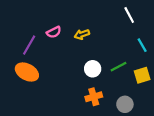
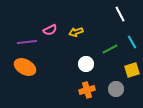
purple line: (29, 45) -> (27, 42), turned 54
green line: (118, 67) -> (110, 49), moved
gray circle: (125, 104) -> (116, 89), moved

